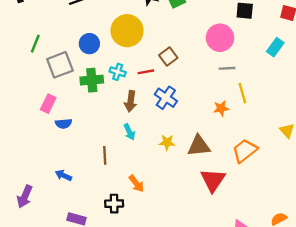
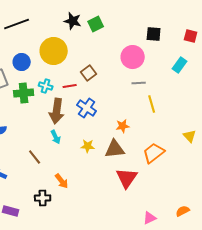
brown arrow: (131, 101) -> (57, 111), size x1.4
orange star: (221, 108) -> (123, 126), moved
brown line: (105, 155) -> (35, 157), turned -35

